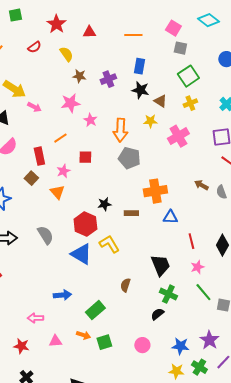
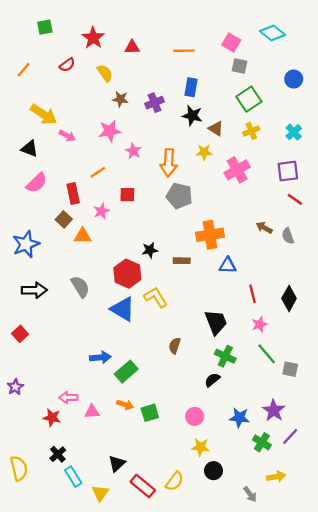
orange triangle: (57, 192) -> (83, 236), moved, turned -49
green rectangle: (95, 310) -> (126, 372), moved
pink arrow: (35, 318) -> (68, 398), moved
yellow star: (176, 371) -> (201, 447), moved

